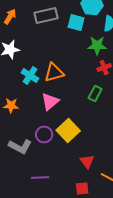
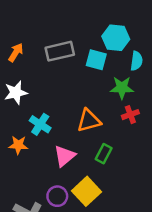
orange triangle: (54, 72) -> (89, 121), moved
green rectangle: (95, 94) -> (104, 154), moved
orange star: (11, 106) -> (18, 145), moved

